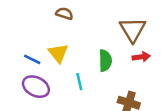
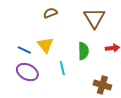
brown semicircle: (64, 14) -> (50, 13), turned -40
brown triangle: (133, 30) -> (94, 18), moved

